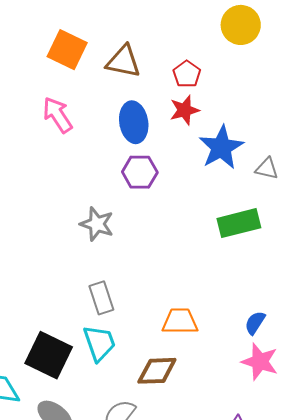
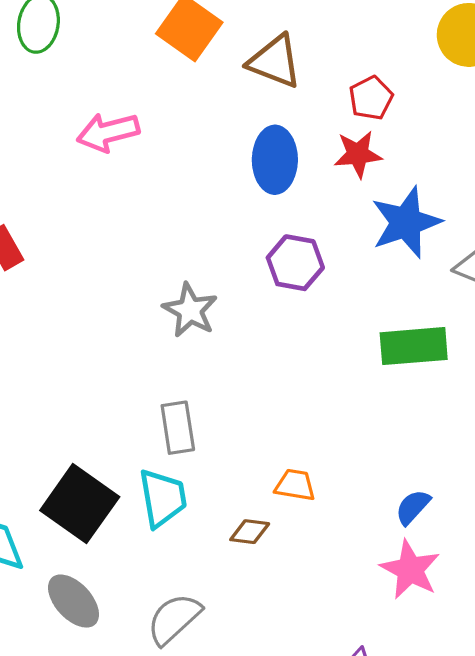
pink arrow: (58, 115) -> (108, 132), moved, turned -81
purple hexagon: (140, 172) -> (295, 263), moved
orange trapezoid: (180, 321) -> (295, 485), size x0.7
brown diamond: (157, 371) -> (250, 532), moved, size x0.6

